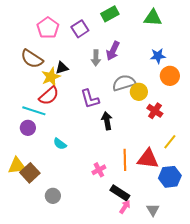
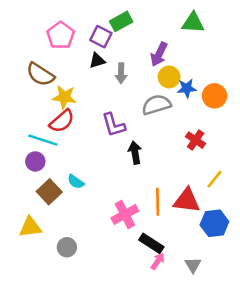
green rectangle: (110, 14) -> (121, 21), moved
purple square: (80, 29) -> (101, 37), turned -30
purple arrow: (113, 51) -> (159, 54), moved
blue star: (158, 56) -> (187, 88), moved
black triangle: (62, 68) -> (97, 61), moved
yellow star: (51, 77) -> (64, 97), turned 30
yellow circle: (139, 92) -> (169, 77), moved
yellow triangle: (17, 166) -> (30, 227), moved
pink cross: (99, 170) -> (125, 214), size x1.5
brown square: (30, 173) -> (49, 192), moved

